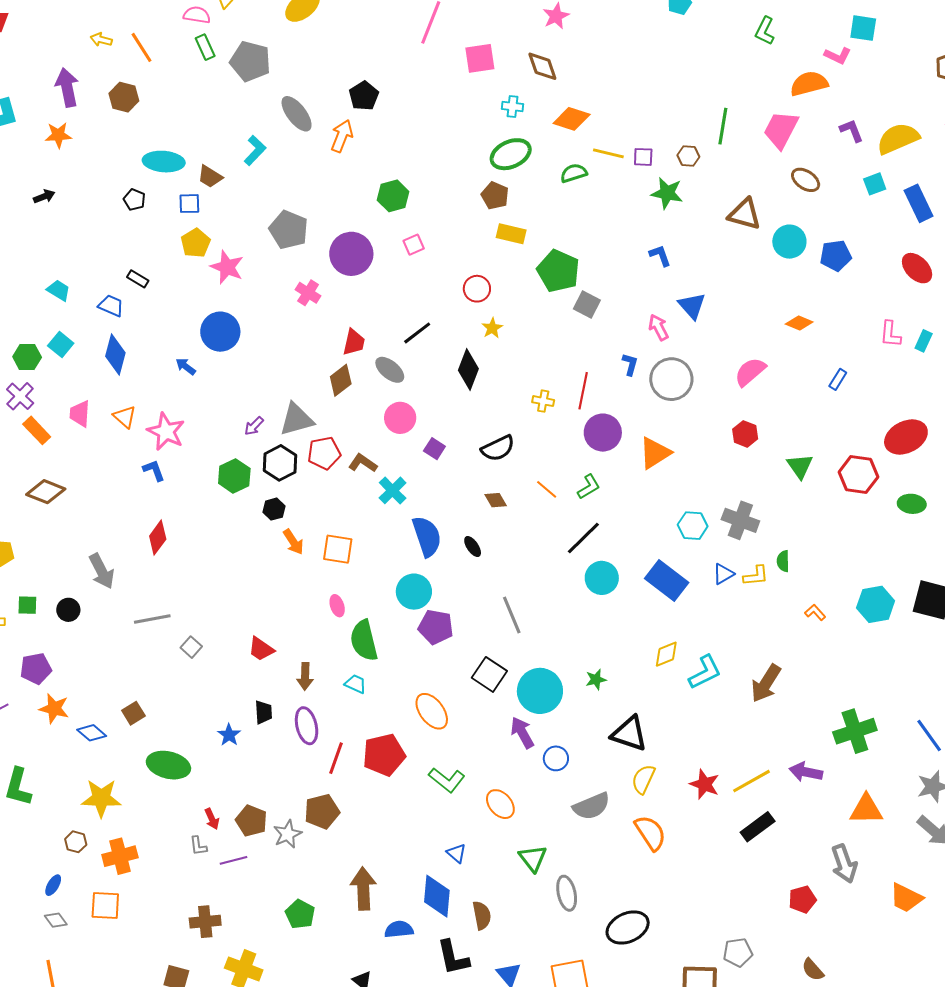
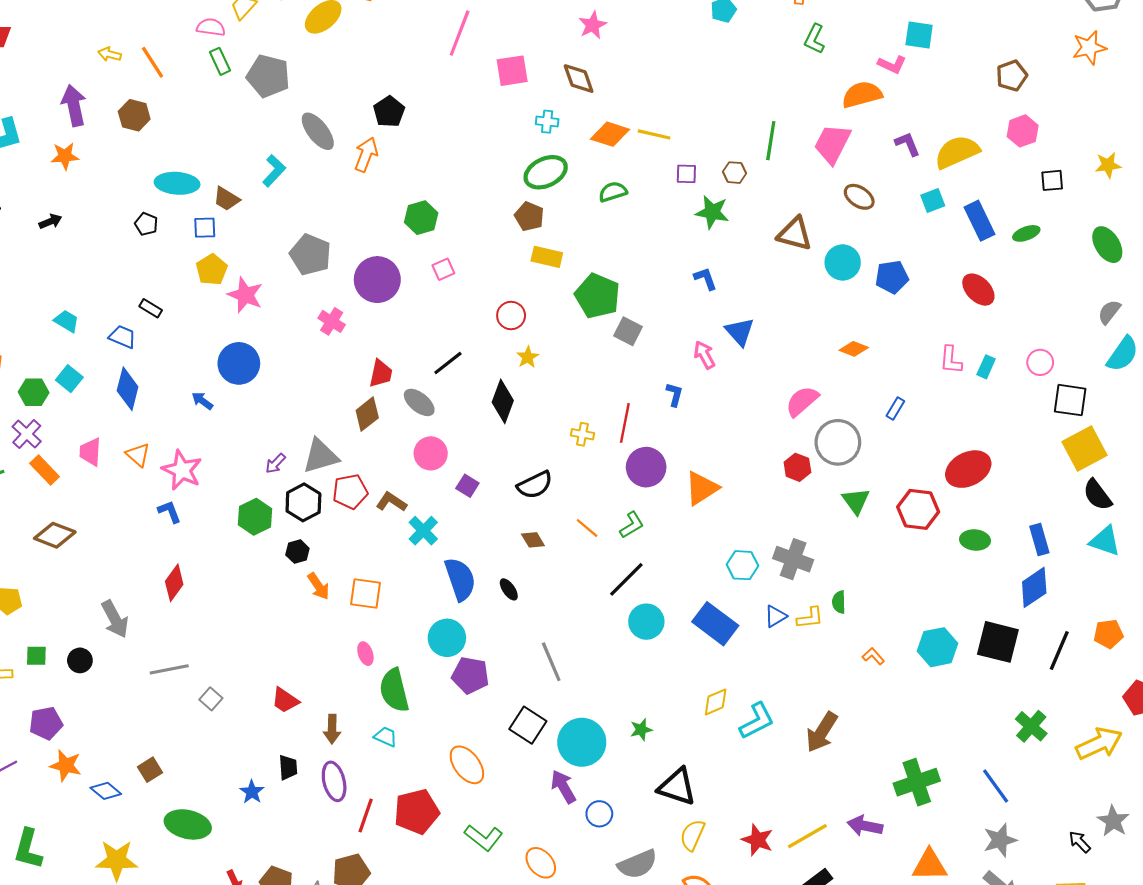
yellow line: (608, 153) -> (654, 134), moved
gray circle: (671, 379) -> (838, 442), moved

